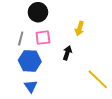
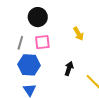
yellow arrow: (80, 29) -> (78, 34), turned -48
black arrow: (67, 53) -> (69, 69), moved

